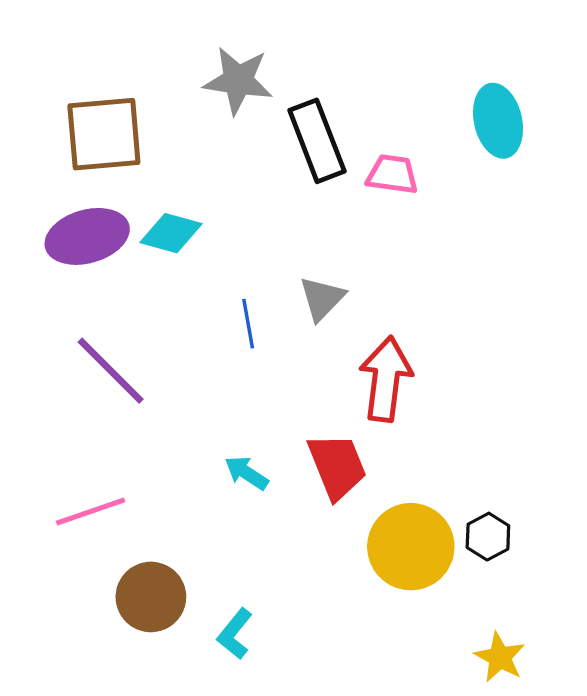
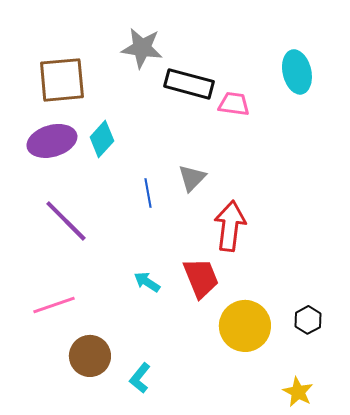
black rectangle: (317, 141) -> (189, 84), turned -54
cyan diamond: (171, 233) -> (102, 139), turned -63
black hexagon: (488, 537) -> (308, 320), moved

